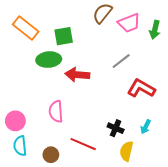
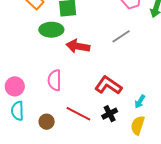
red L-shape: (141, 88) -> (108, 85), moved
black cross: (116, 128) -> (110, 114), moved, turned 35
yellow semicircle: (126, 151) -> (138, 125), moved

